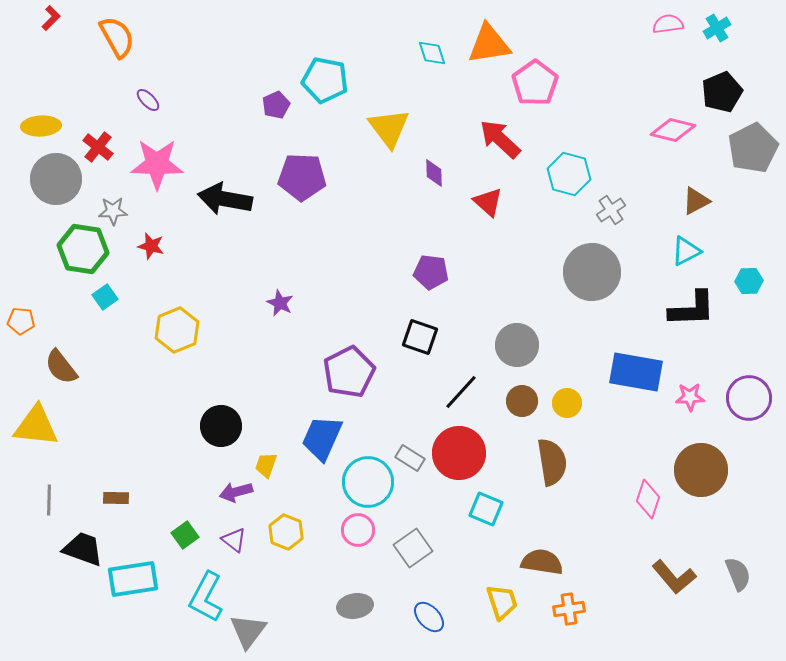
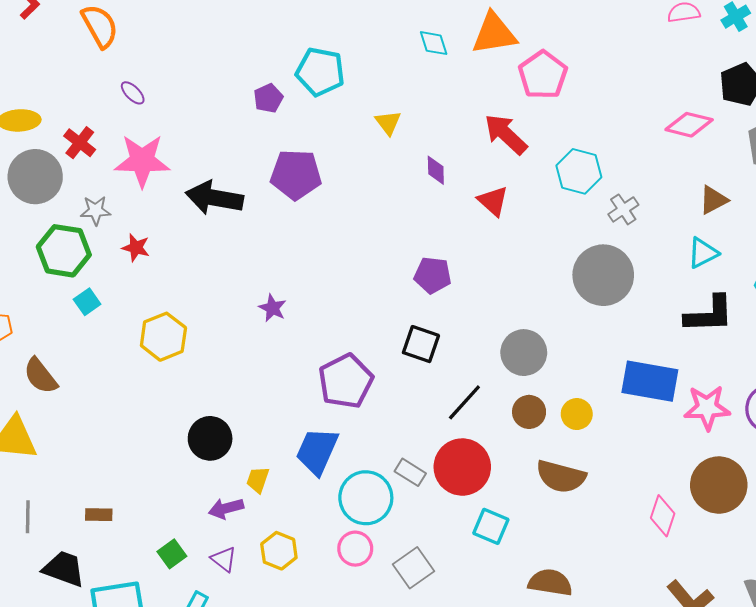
yellow triangle: (389, 128) -> (388, 123), size x0.6
pink star: (690, 397) -> (707, 408), size x1.5
brown semicircle: (552, 462) -> (561, 477), turned 114

